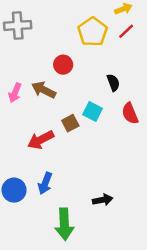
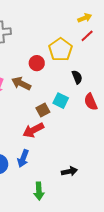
yellow pentagon: (93, 32) -> (60, 50), moved
red arrow: (41, 140) -> (33, 130), moved
green arrow: (64, 224) -> (39, 191), size x0.7

